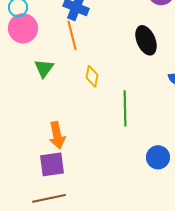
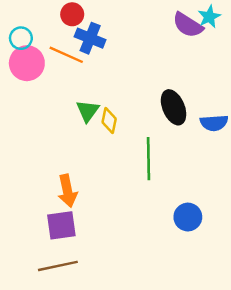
orange line: (72, 35) -> (66, 55), moved, turned -52
black ellipse: (146, 40) -> (174, 107), moved
green triangle: (44, 68) -> (88, 111), moved

